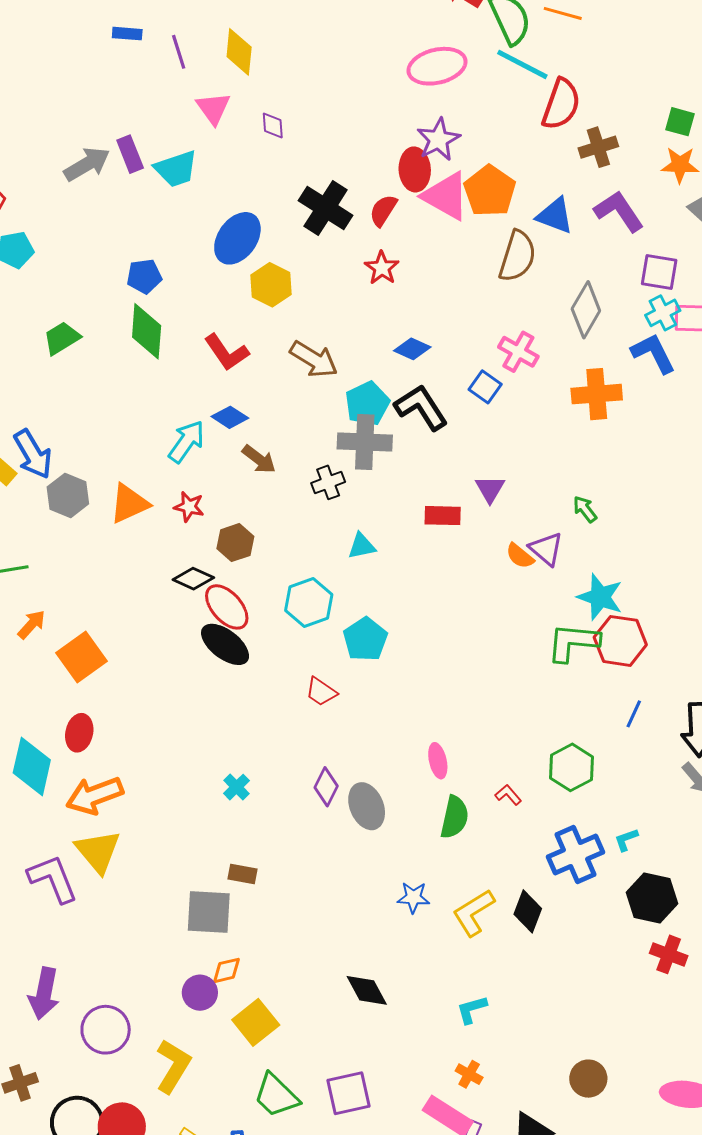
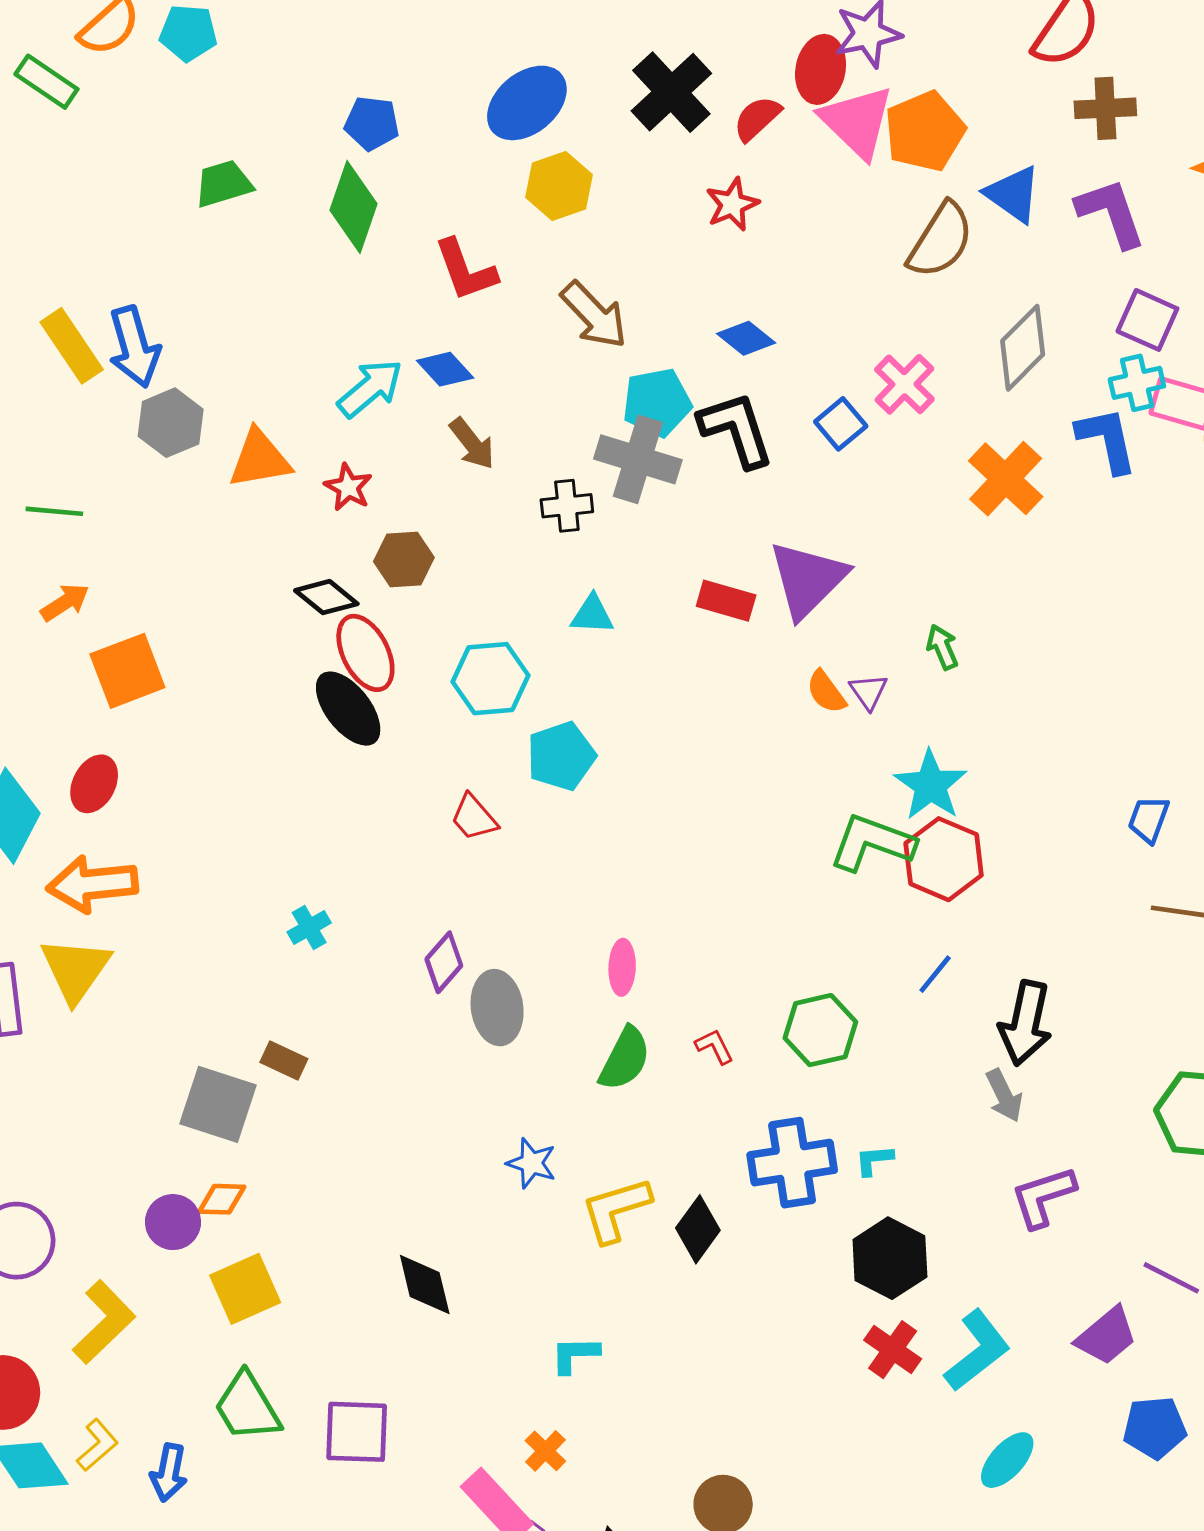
orange cross: (597, 394) -> (1006, 479), turned 33
purple triangle: (490, 489) -> (808, 579), size x1.8
purple triangle: (546, 549) -> (869, 692), size x0.7

